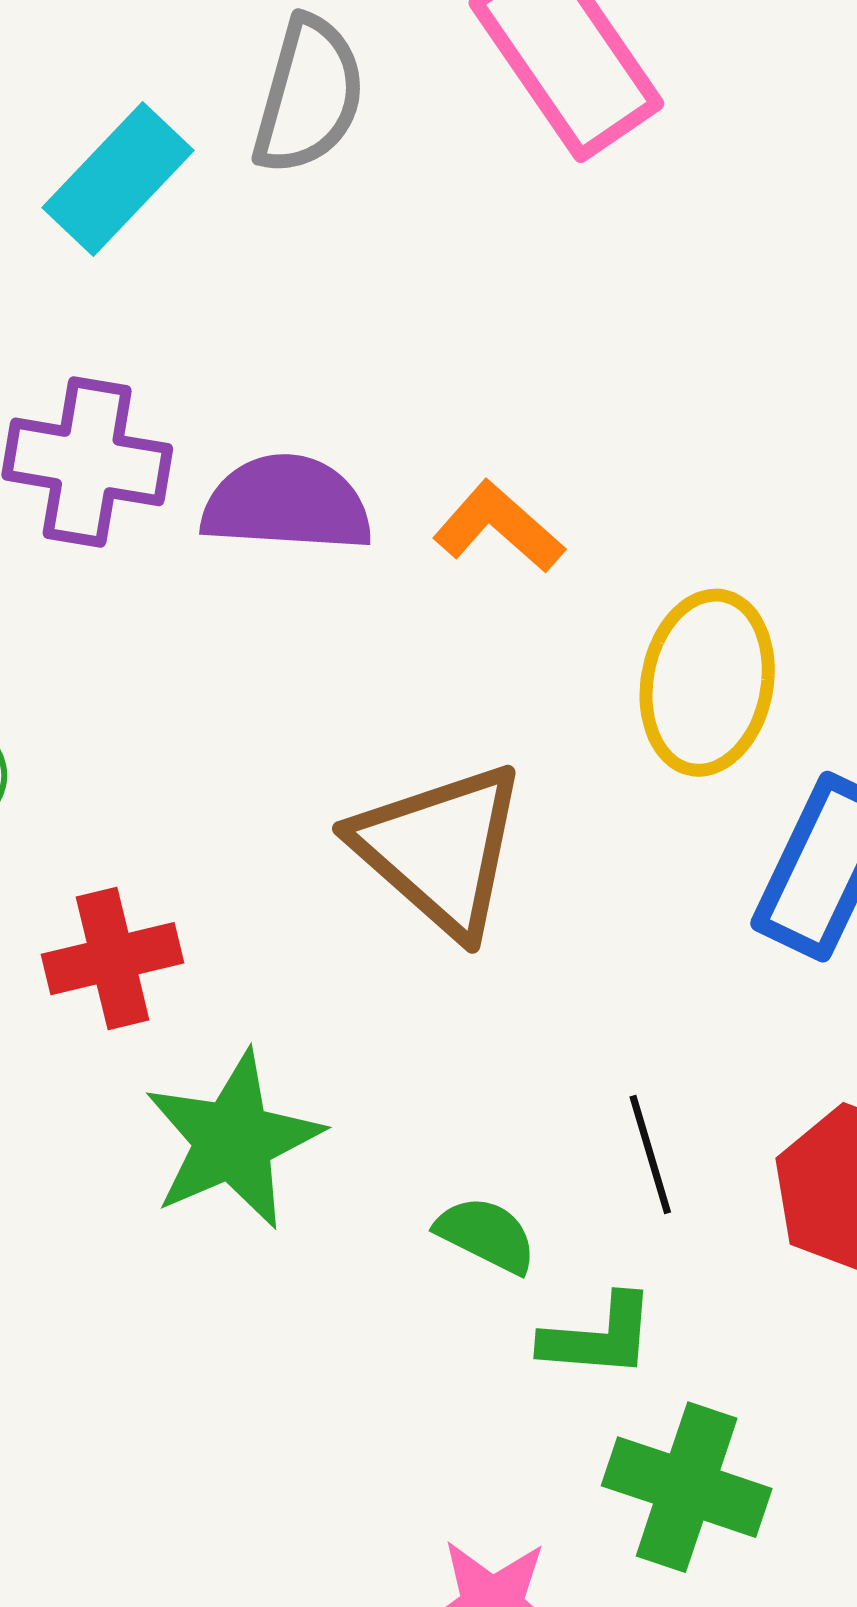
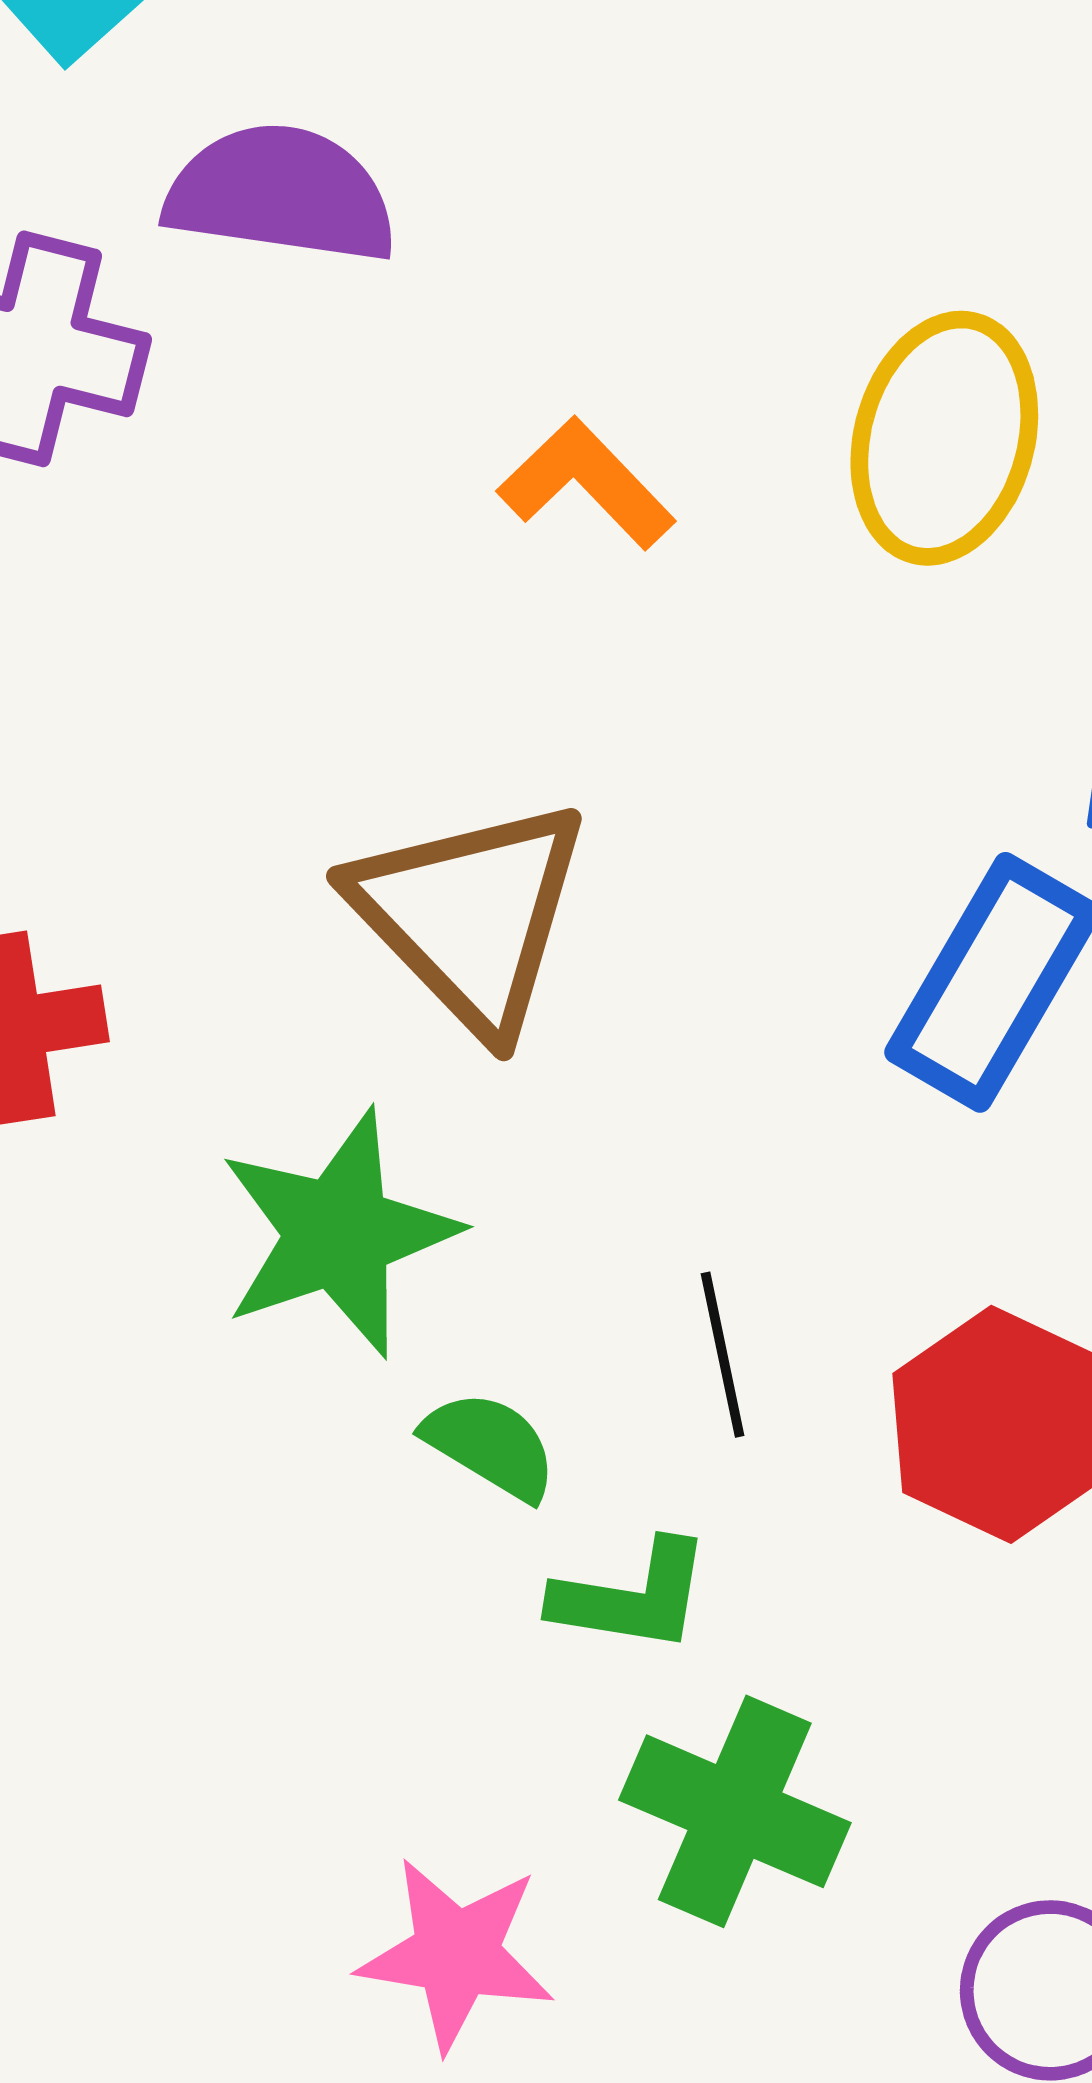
purple semicircle: (287, 504) -> (281, 194), moved
yellow ellipse: (707, 683) -> (944, 438), moved
green star: (233, 1140) -> (338, 1233), moved

